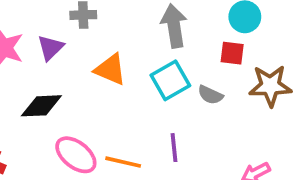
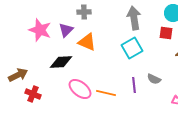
orange triangle: (110, 69) -> (87, 42), moved
gray semicircle: (210, 95) -> (154, 79), moved

